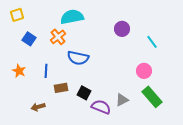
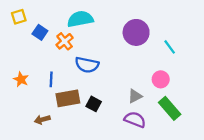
purple circle: (122, 29) -> (136, 32), size x1.5
blue square: (29, 39) -> (40, 32), moved
brown rectangle: (61, 88) -> (68, 98), size x1.5
gray triangle: (122, 100) -> (135, 96), moved
purple semicircle: (101, 107) -> (135, 120), moved

